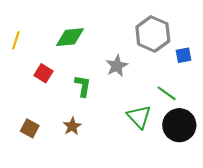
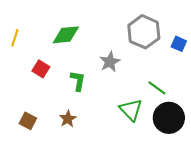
blue square: (184, 55) -> (179, 44), moved, turned 35

